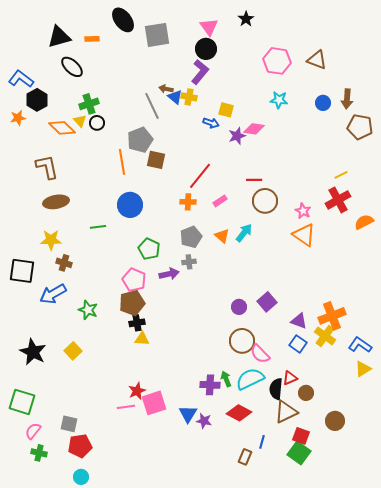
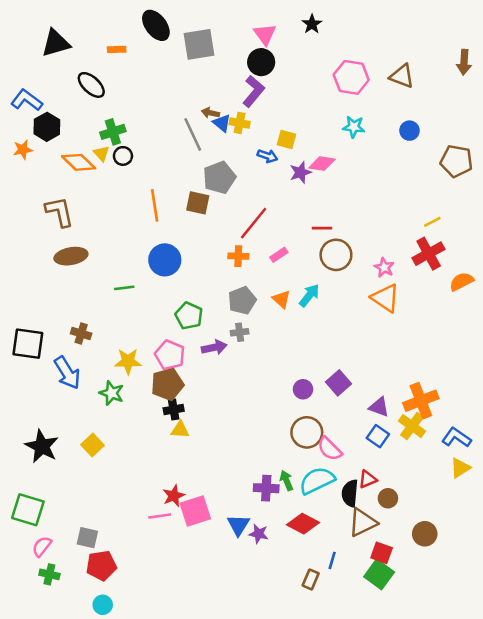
black triangle: (59, 37) -> (56, 43), moved
brown arrow: (347, 99) -> (464, 62), moved
gray pentagon: (140, 140) -> (219, 178), moved
yellow star: (51, 240) -> (128, 361), moved
blue arrow: (53, 294) -> (67, 373), turned -92

